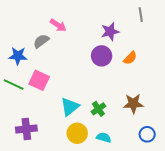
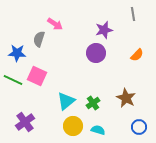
gray semicircle: (41, 41) -> (39, 39), turned -35
orange semicircle: (130, 58) -> (137, 55), moved
brown star: (133, 104) -> (126, 98), turned 30
purple cross: (26, 129) -> (25, 122), turned -30

